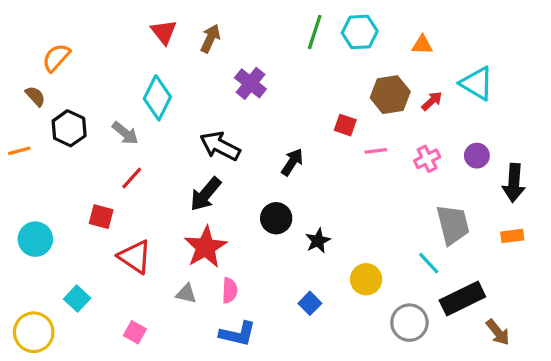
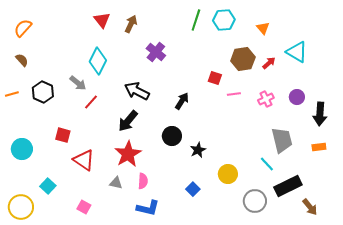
orange triangle: (422, 45) -> (263, 28), turned 48
orange semicircle: (56, 58) -> (23, 28), moved
black hexagon: (69, 128) -> (43, 92), moved
red line: (132, 178) -> (91, 102), moved

